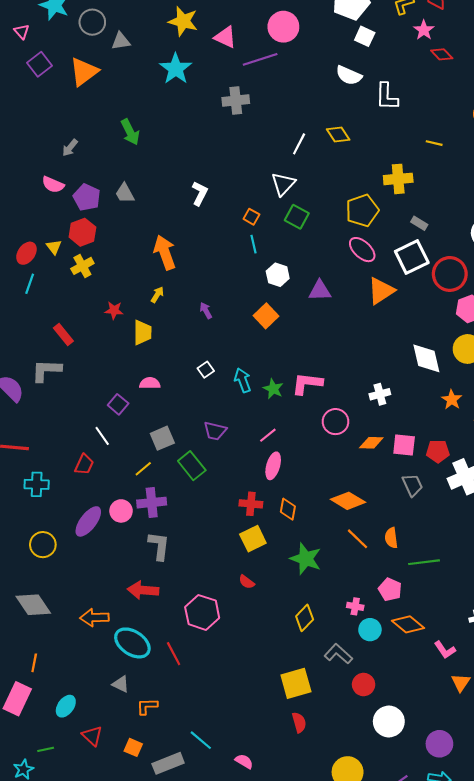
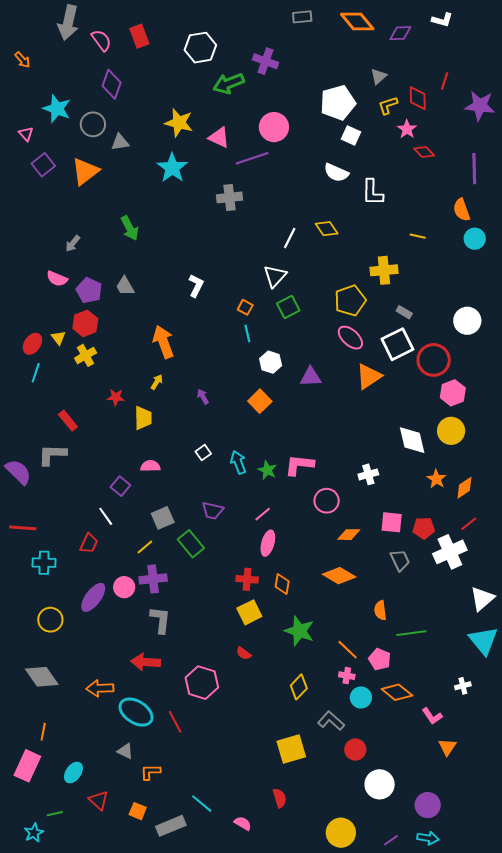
green square: (297, 217) -> (288, 307), turned 35
orange diamond: (371, 443) -> (349, 535), moved
orange line: (357, 539) -> (348, 650), moved
red semicircle: (299, 722) -> (280, 798), moved

